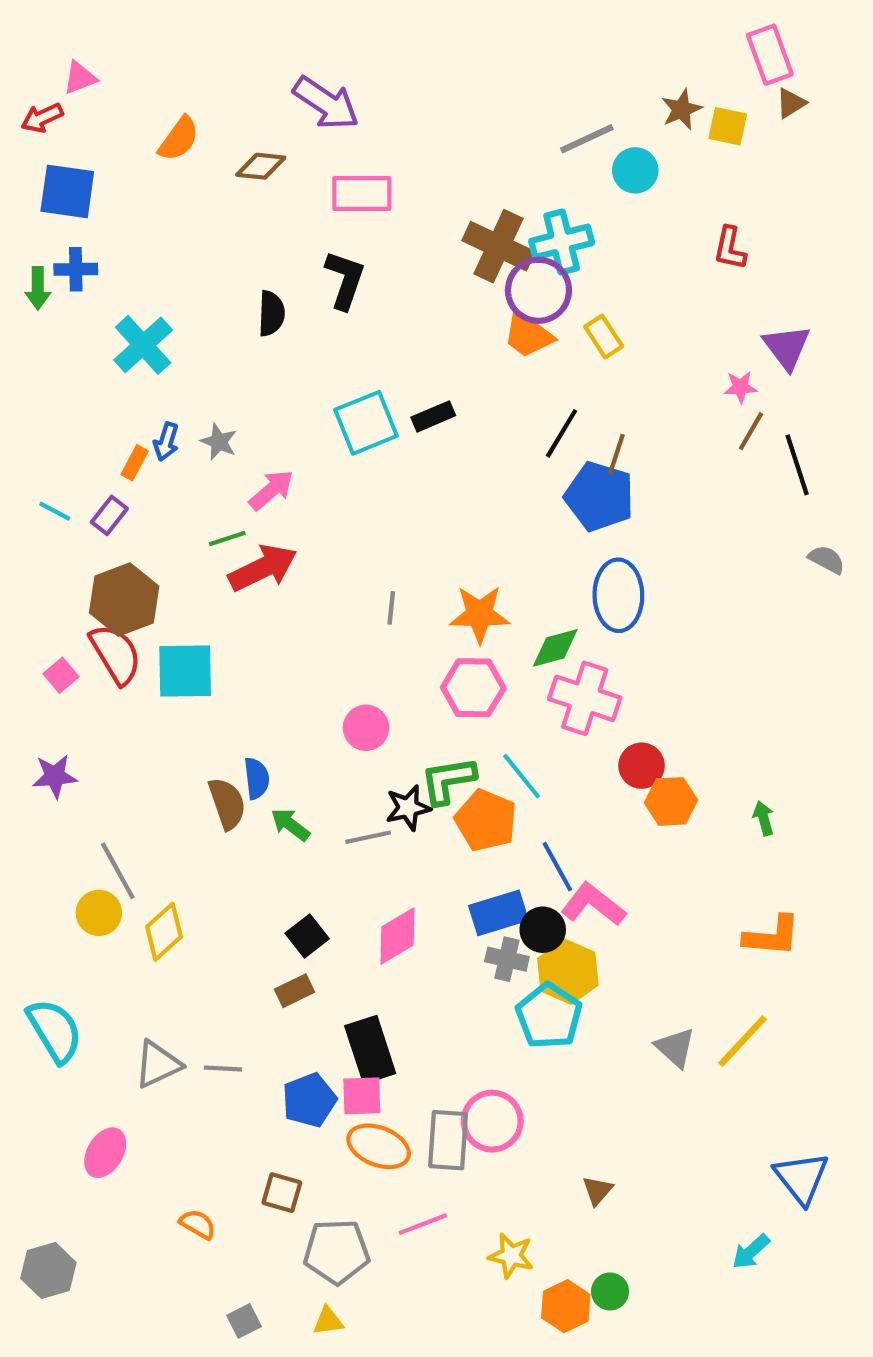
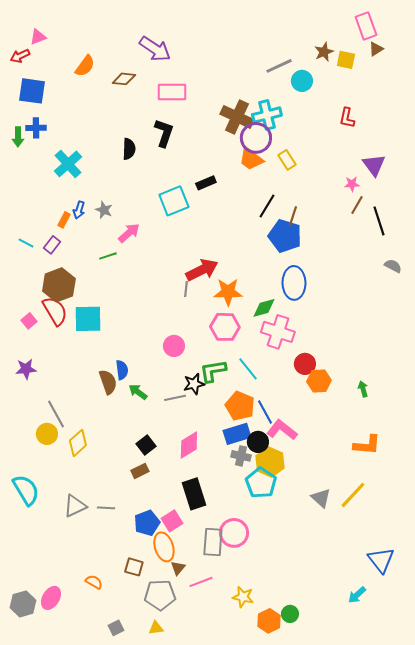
black rectangle: (433, 416) -> (206, 183), moved
red arrow: (263, 568) -> (202, 270), moved
orange pentagon: (486, 820) -> (240, 406), moved
black rectangle: (370, 1050) -> (194, 494), moved
pink square: (362, 1096) -> (172, 521), turned -30
orange ellipse: (379, 1146) -> (164, 547), moved, turned 52
pink ellipse: (105, 1153) -> (51, 598), moved
brown triangle: (597, 1191) -> (178, 568), moved

